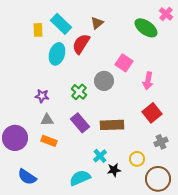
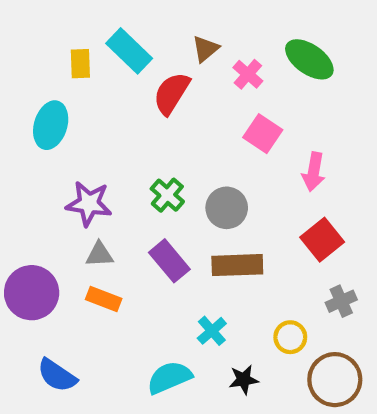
pink cross: (166, 14) -> (248, 74), moved
cyan ellipse: (57, 54) -> (51, 125), moved
gray circle: (104, 81) -> (227, 208), moved
purple star: (42, 96) -> (89, 204), size x1.5
black star: (114, 170) -> (244, 380), moved

